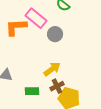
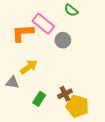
yellow arrow: (52, 69) -> (29, 67), moved
green rectangle: (32, 91) -> (39, 99), turned -56

